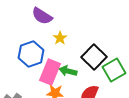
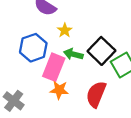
green arrow: (68, 71) -> (73, 54), moved

